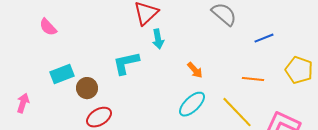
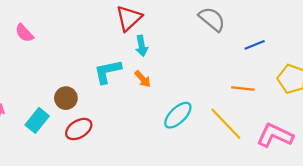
orange arrow: (195, 70) -> (143, 79), moved
cyan rectangle: (62, 74) -> (37, 120), moved, turned -30

